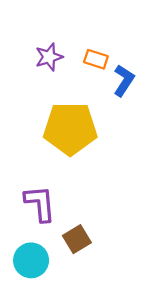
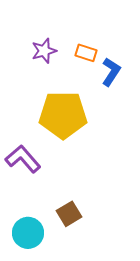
purple L-shape: (40, 203) -> (23, 159), moved, turned -36

